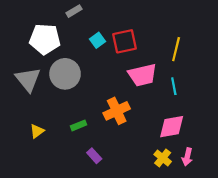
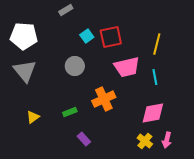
white pentagon: (45, 39) -> (24, 36), moved
gray circle: (65, 74) -> (75, 66), moved, size x0.7

